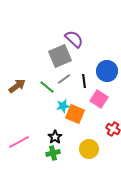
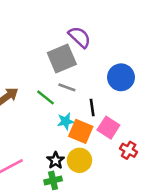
gray line: (64, 79) -> (67, 87), turned 56
black line: (84, 81) -> (92, 107), moved
pink square: (99, 99) -> (108, 128), moved
yellow circle: (89, 149) -> (79, 160), moved

